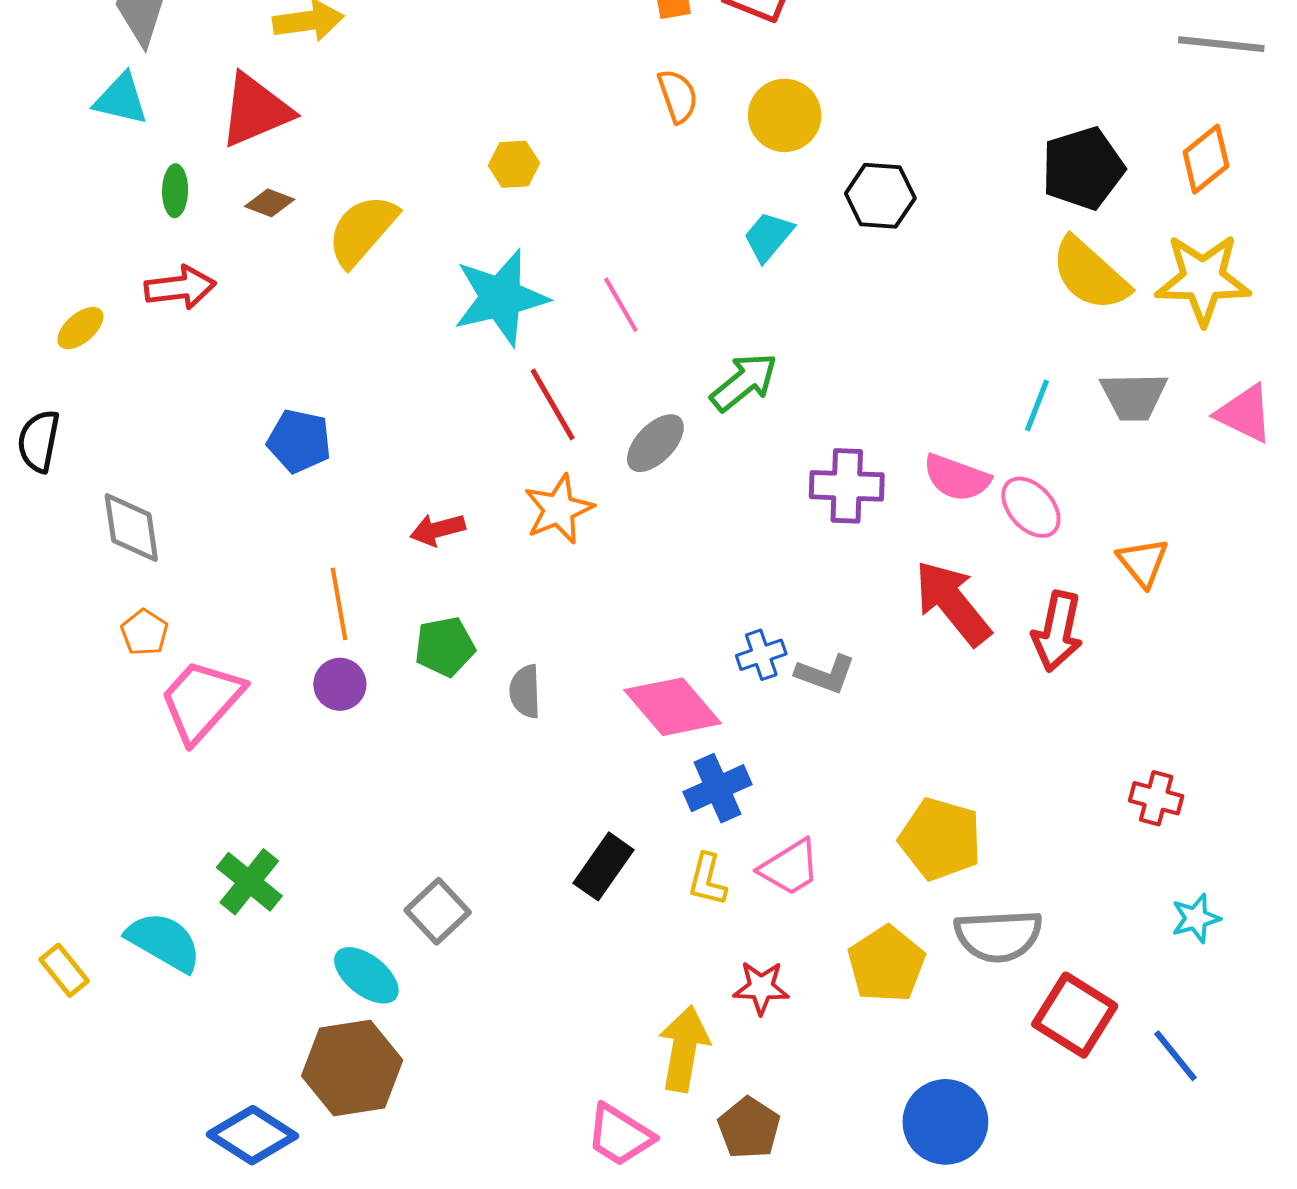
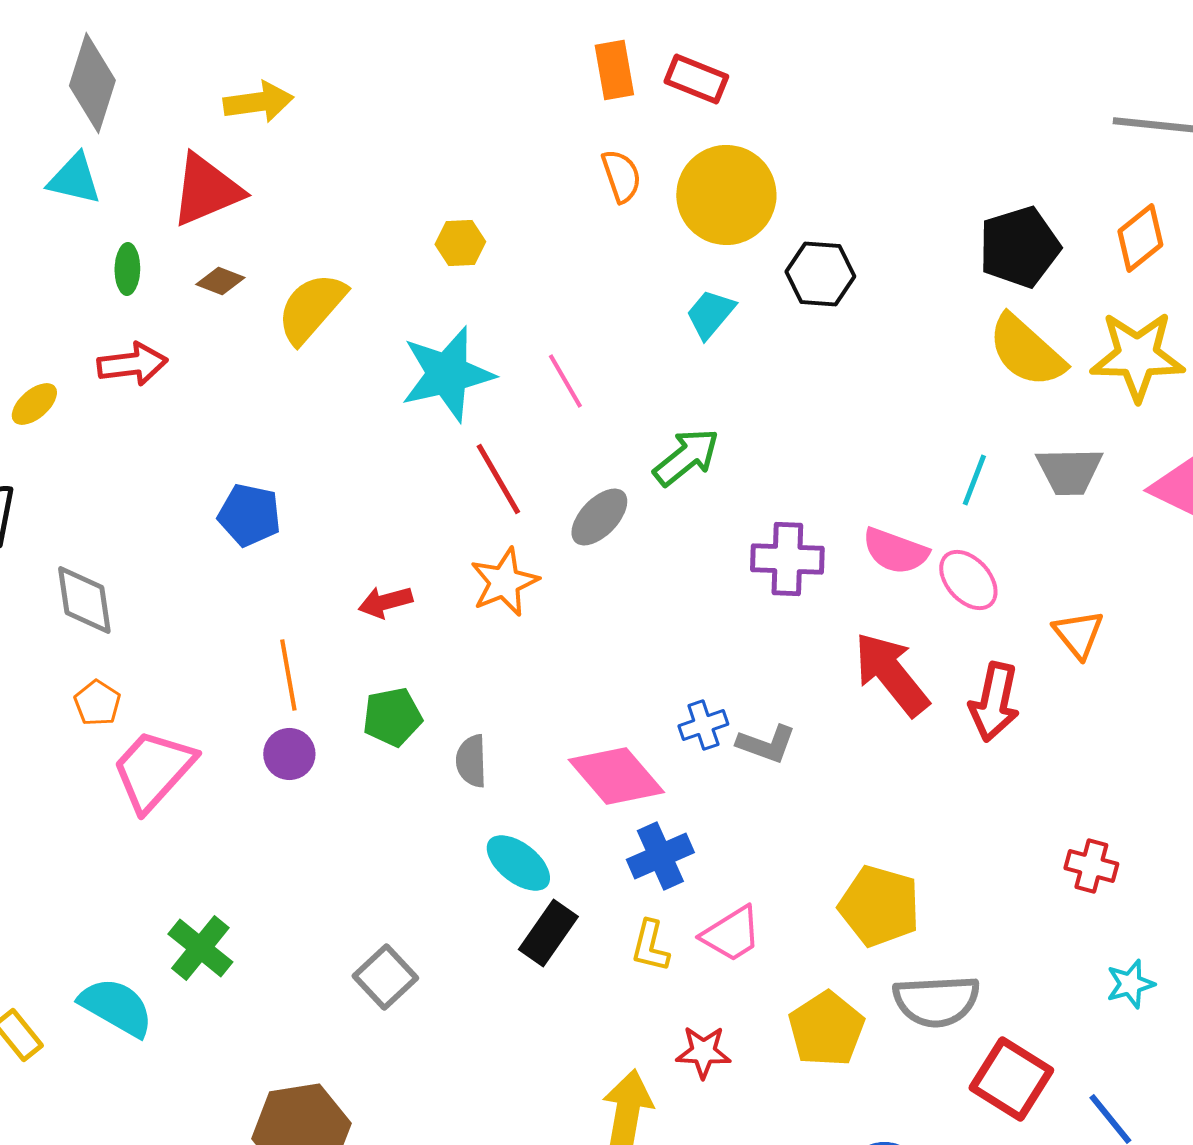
yellow circle: (785, 115) -> (726, 195), size x1.4
cyan ellipse: (366, 975) -> (518, 863), moved

